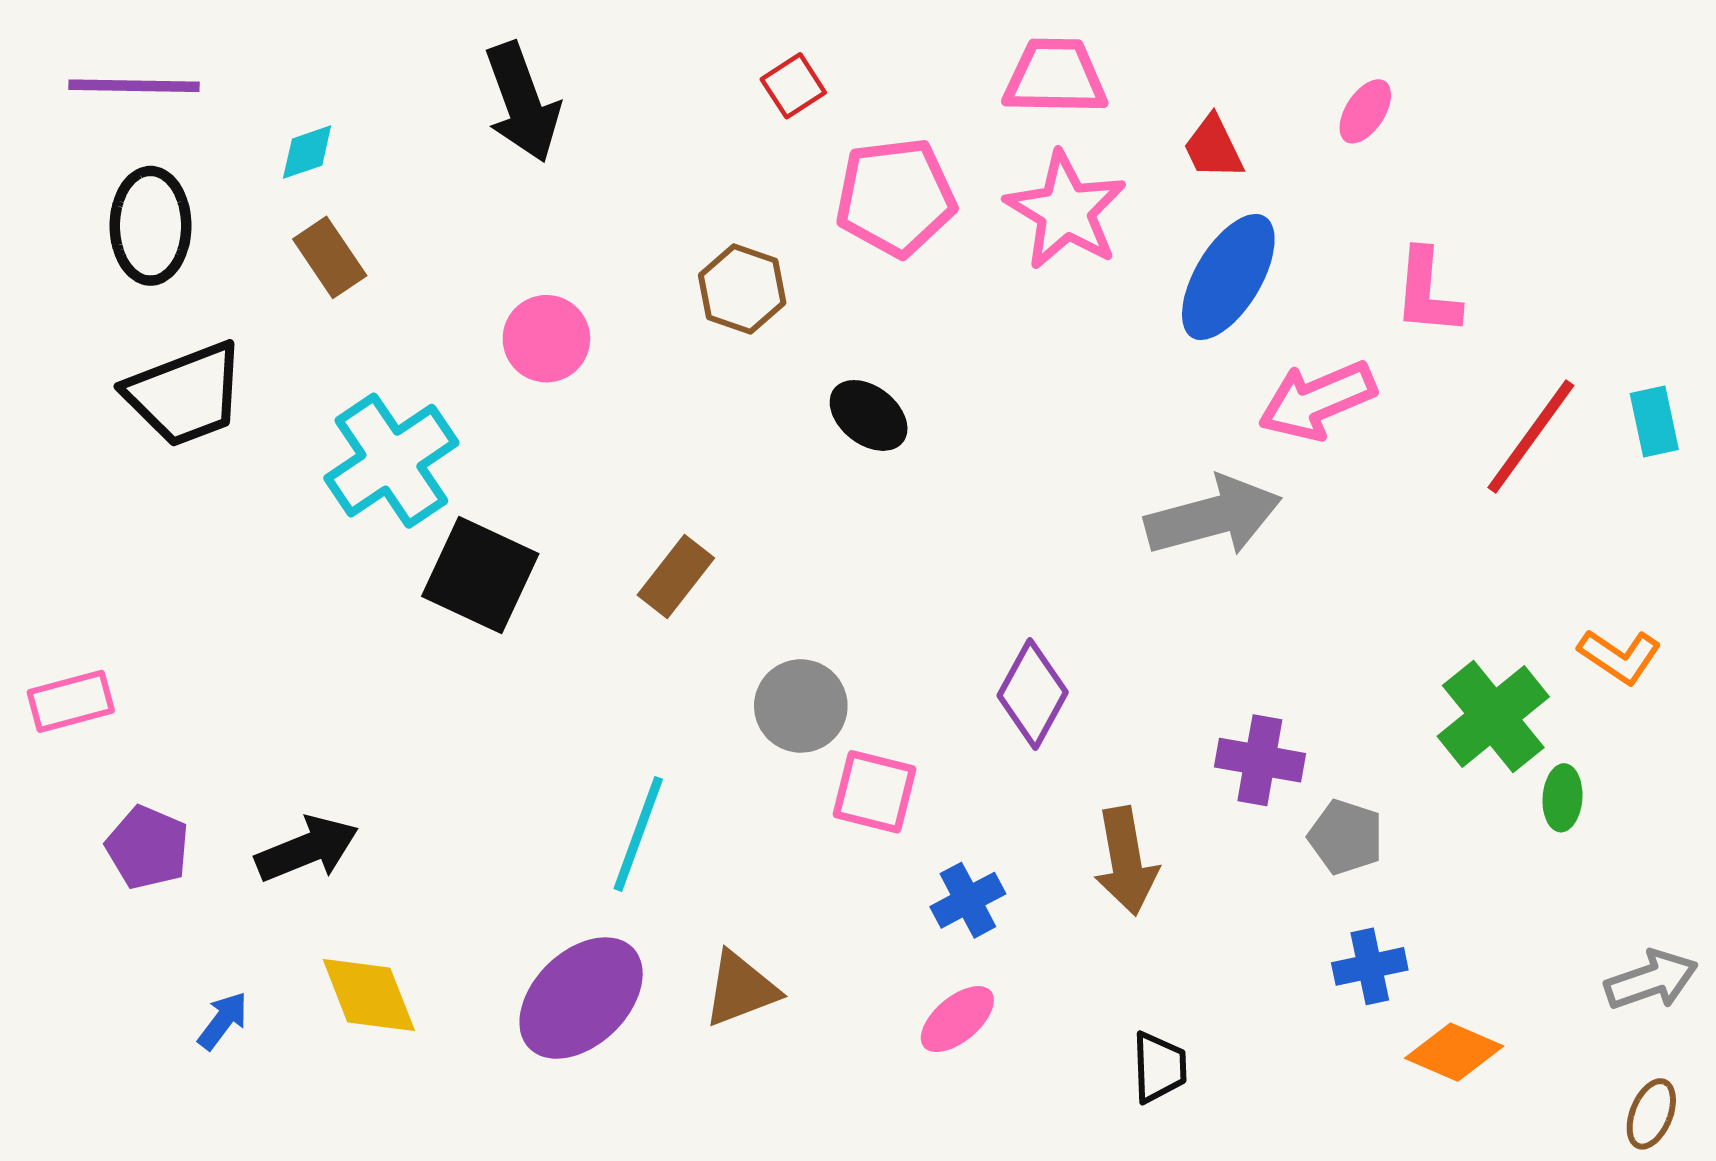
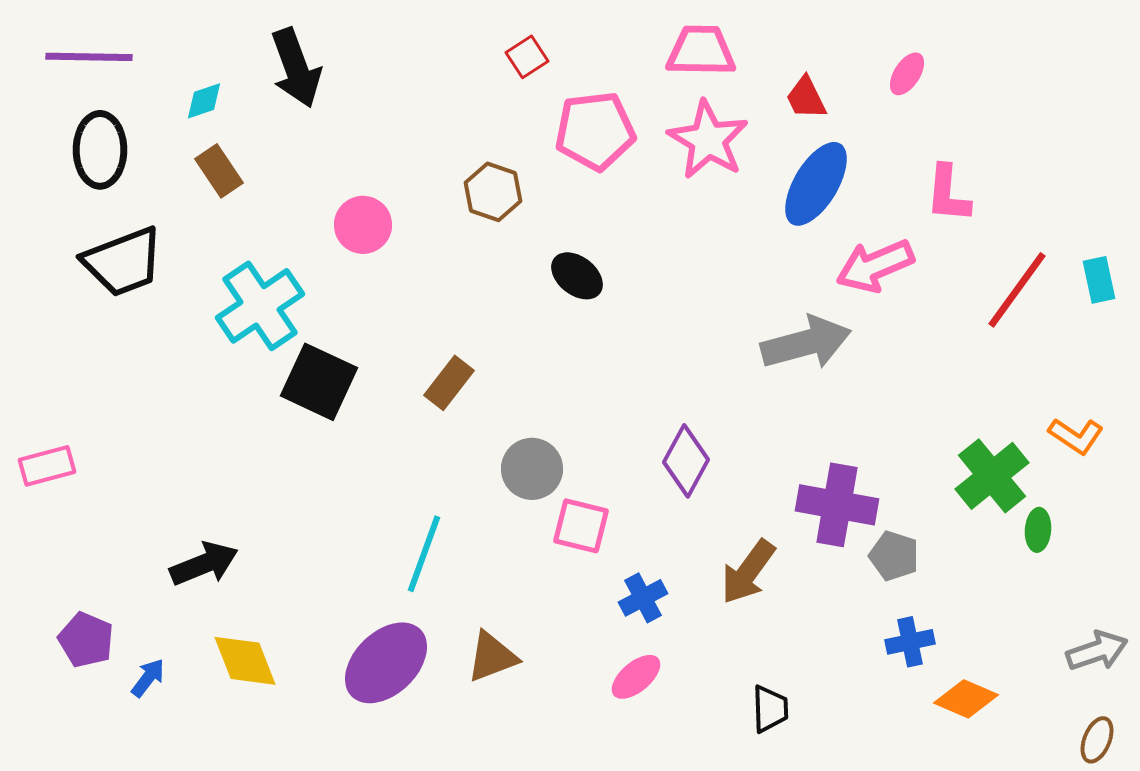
black arrow: (522, 102) -> (296, 68), moved
purple cross: (1260, 760) -> (837, 505), size x1.4
purple pentagon: (147, 847) -> (86, 640), moved
brown arrow: (1126, 861) -> (748, 572), turned 46

